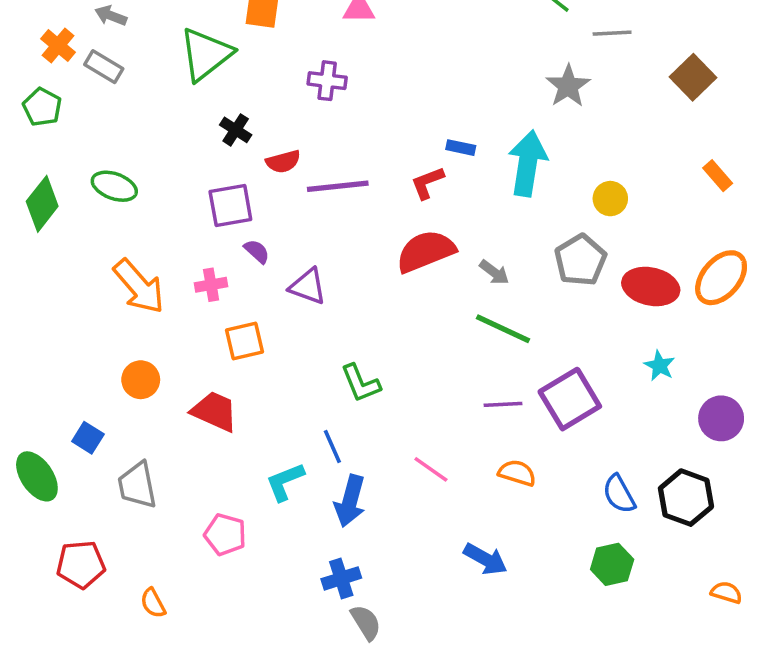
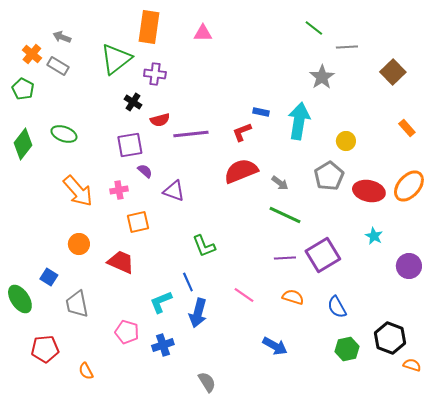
purple cross: (327, 81) -> (155, 74), moved
blue semicircle: (619, 494) -> (337, 307), moved
black hexagon: (686, 498) -> (390, 338), moved
blue cross: (341, 578) -> (163, 345), moved

